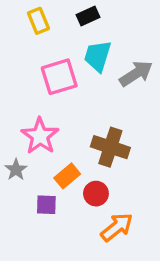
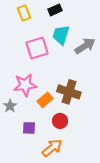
pink star: (40, 136) -> (25, 85), turned 30
orange rectangle: (67, 176) -> (45, 100), moved
orange arrow: (117, 227) -> (52, 148), moved

